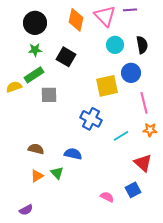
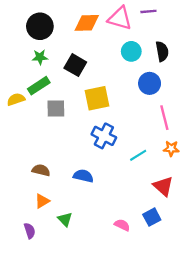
pink triangle: (105, 16) -> (120, 18), turned -30
orange diamond: (76, 20) -> (87, 23), turned 75
yellow square: (107, 86) -> (97, 98), moved
green triangle: (57, 173) -> (65, 219), moved
purple semicircle: (26, 210) -> (30, 231), moved, turned -80

